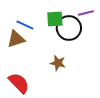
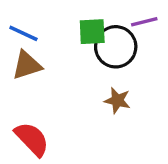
blue line: (25, 25) -> (23, 33), moved
brown star: (58, 63) -> (117, 100), moved

